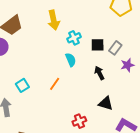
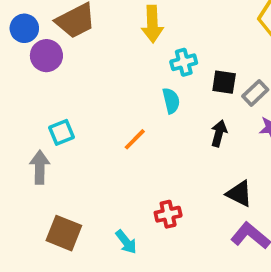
black arrow: (99, 73) -> (219, 133), turned 32
cyan square: (22, 85) -> (61, 132), moved
black triangle: (106, 103) -> (239, 194), moved

